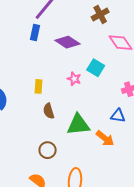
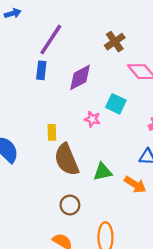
purple diamond: (67, 42) -> (80, 77), turned -55
brown semicircle: (49, 111) -> (67, 160), size x1.8
green triangle: (78, 125) -> (103, 172), size x0.7

